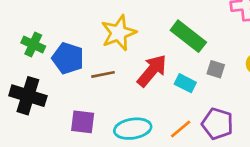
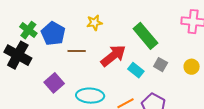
yellow star: (119, 33) -> (94, 23), size x0.6
green cross: (33, 44) -> (28, 30), moved
purple square: (83, 122) -> (54, 83), turned 30

